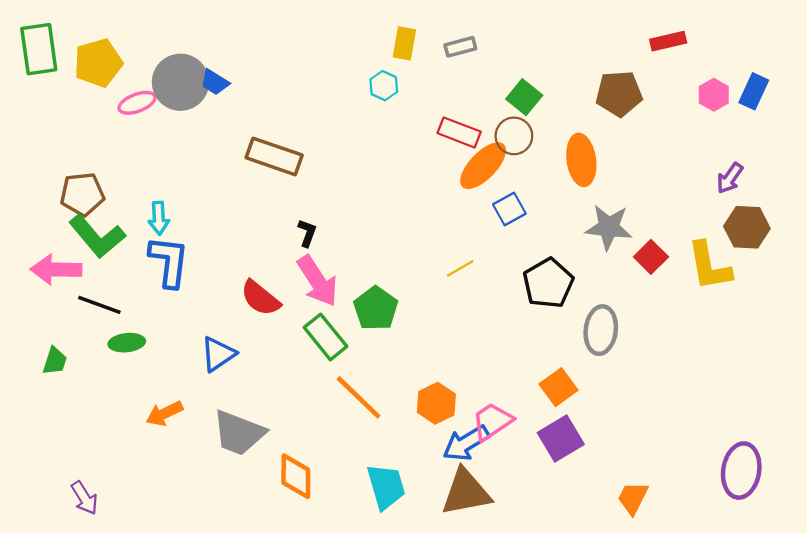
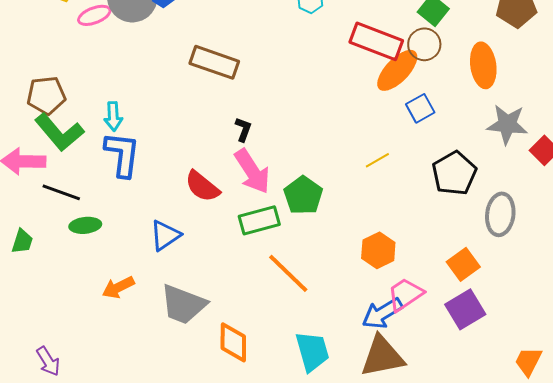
red rectangle: (459, 132) -> (376, 41), size x1.4
green rectangle: (325, 337) -> (259, 220), turned -66
orange hexagon: (436, 403) -> (378, 250), moved

